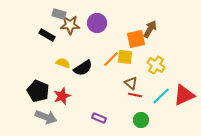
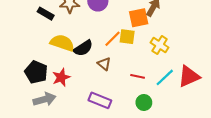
yellow semicircle: (63, 63) -> (62, 43), size x1.6
brown triangle: (131, 83) -> (104, 64), moved
gray arrow: (46, 117) -> (44, 99), turned -35
purple rectangle: (99, 118) -> (100, 100), size x1.5

